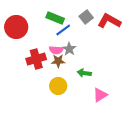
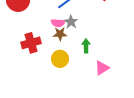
red cross: (36, 59) -> (31, 43), moved
green arrow: (84, 73) -> (86, 46), turned 80

